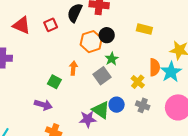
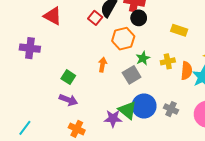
red square: (51, 25) -> (95, 18), moved, turned -32
black circle: (107, 35) -> (139, 18), moved
green square: (54, 82) -> (68, 77), moved
yellow cross: (138, 82) -> (168, 61), moved, turned 32
blue circle: (117, 105) -> (144, 106), size x1.5

